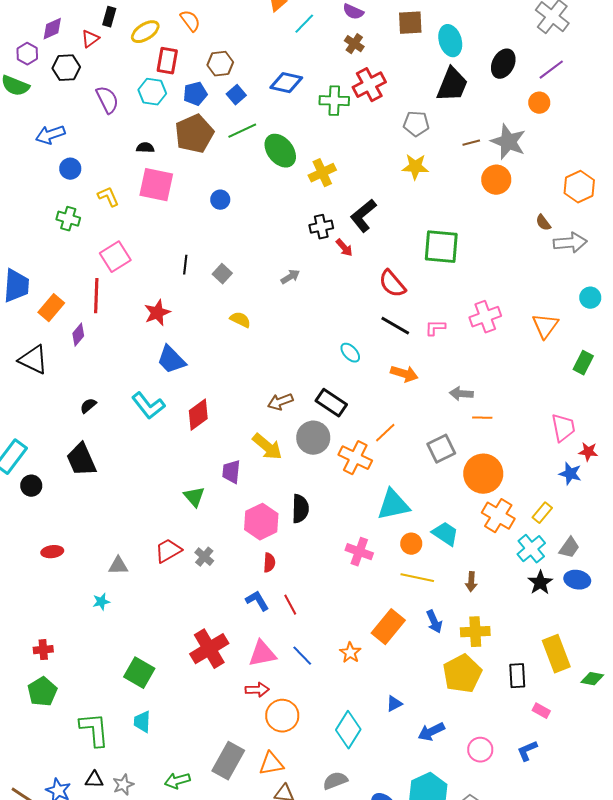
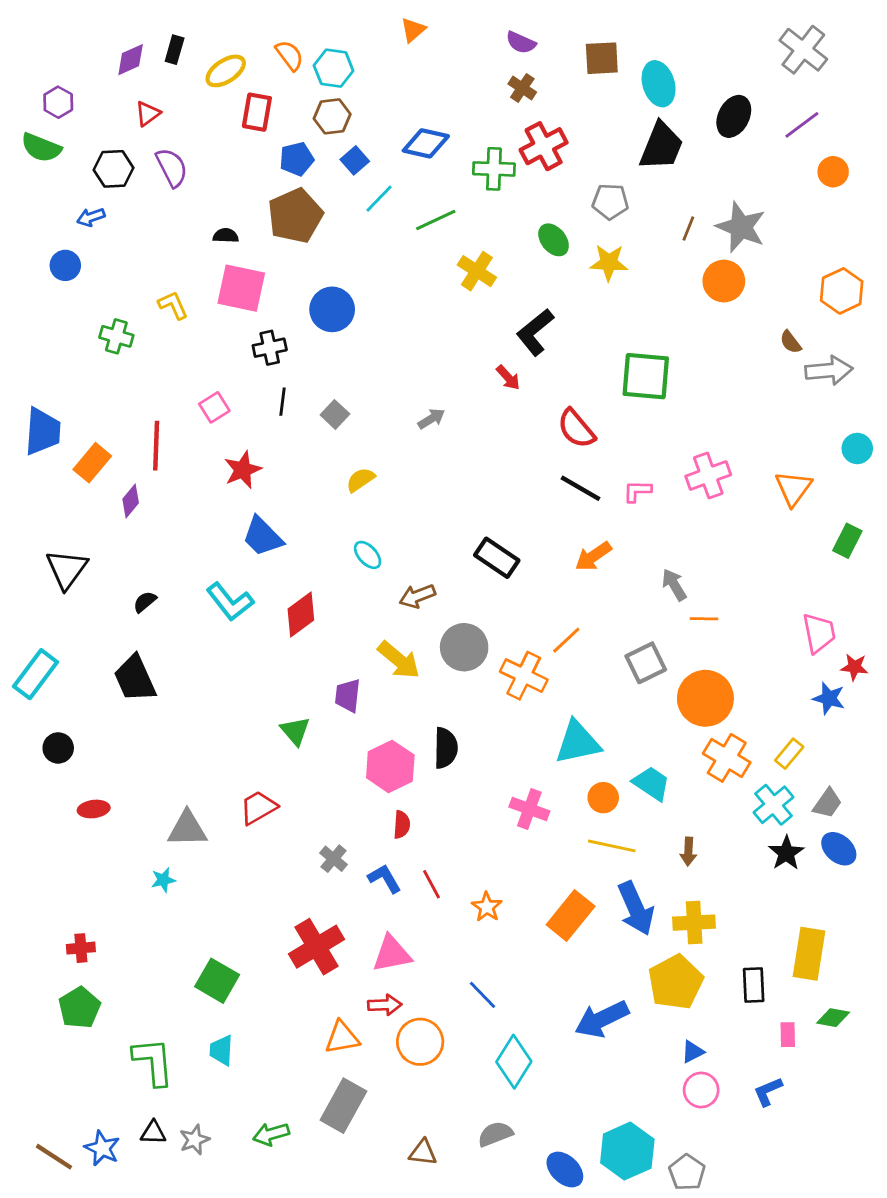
cyan line: (304, 24) -> (379, 199), moved
purple diamond: (52, 29) -> (131, 60), moved
red triangle: (90, 39) -> (148, 114), moved
black hexagon: (66, 68) -> (114, 169), moved
cyan hexagon: (152, 92) -> (334, 68), moved
orange circle: (539, 103) -> (833, 172), moved
green line: (242, 131) -> (436, 220), moved
blue arrow: (50, 135) -> (91, 217), size x0.7
brown line: (471, 143) -> (688, 229), turned -54
green ellipse: (280, 151) -> (554, 240), moved, size x0.7
blue circle: (70, 169) -> (65, 265), moved
yellow cross: (322, 173) -> (477, 271), turned -32
blue circle: (220, 200) -> (332, 309), size x1.6
black cross: (321, 227) -> (270, 348), moved
pink square: (115, 257) -> (214, 407), moved, size x0.7
yellow semicircle: (240, 320) -> (360, 480), turned -60
cyan ellipse: (350, 353) -> (368, 555), moved
black triangle: (33, 360) -> (67, 569), moved, turned 40
orange arrow: (404, 374) -> (593, 556), turned 128
gray arrow: (461, 394) -> (674, 585), turned 55
black rectangle: (331, 403) -> (497, 558), moved
black circle: (31, 486) -> (58, 748), moved
gray cross: (204, 557) -> (334, 859), moved
gray triangle: (118, 566) -> (187, 829), size x1.4
blue ellipse: (577, 580) -> (839, 849), turned 30
blue arrow: (434, 622) -> (636, 908), size x1.6
orange star: (350, 653) -> (487, 907), moved
yellow rectangle: (556, 654) -> (809, 954), turned 30
blue line: (302, 656) -> (483, 995), moved
green diamond: (592, 679) -> (833, 1018), moved
blue triangle: (394, 704) -> (693, 1052), moved
pink rectangle: (541, 711) -> (788, 1035), turned 60
blue arrow: (431, 732) -> (602, 1019), moved, size x1.4
orange triangle: (271, 764) -> (342, 1038), moved

